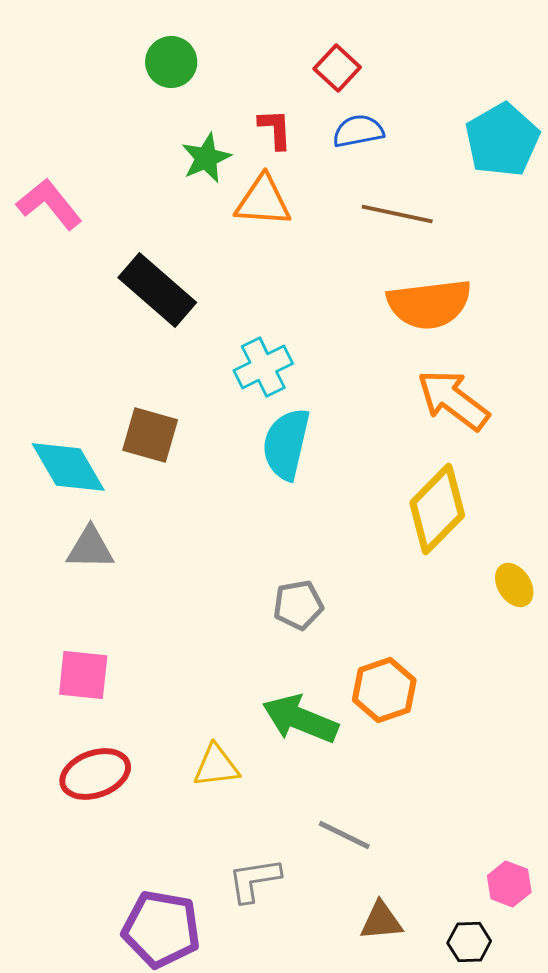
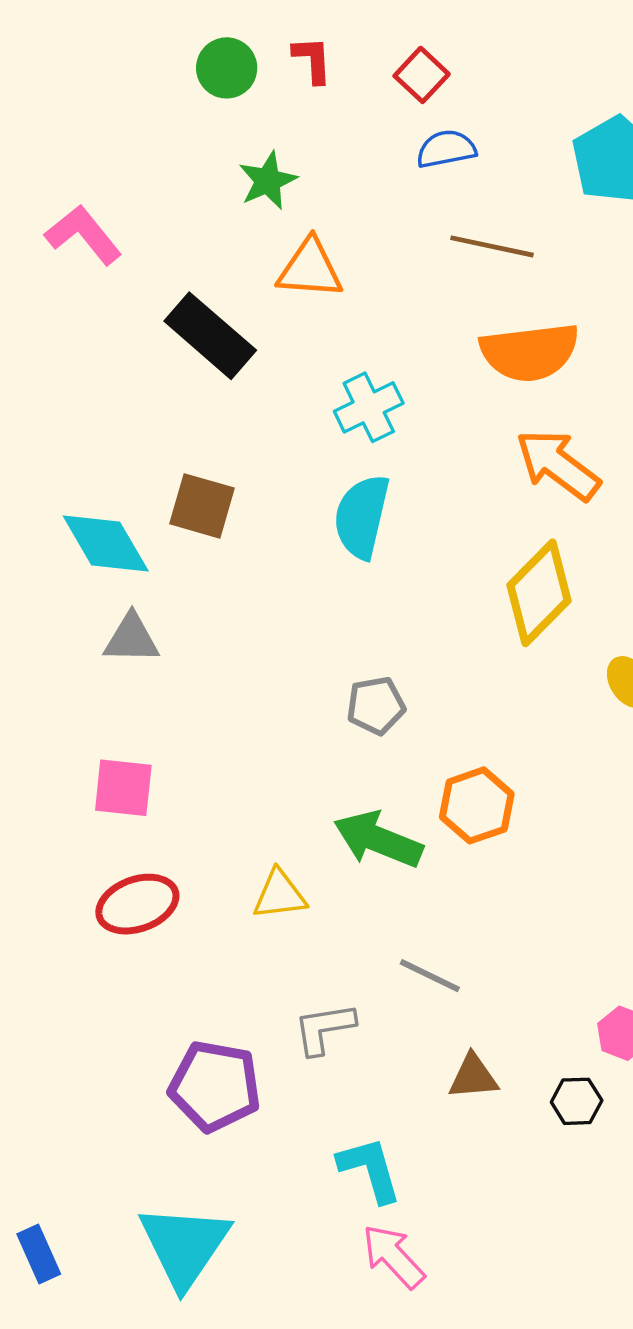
red L-shape: (275, 129) -> (312, 60), moved
orange triangle: (263, 201) -> (310, 269), moved
cyan cross: (263, 367) -> (369, 407), moved

